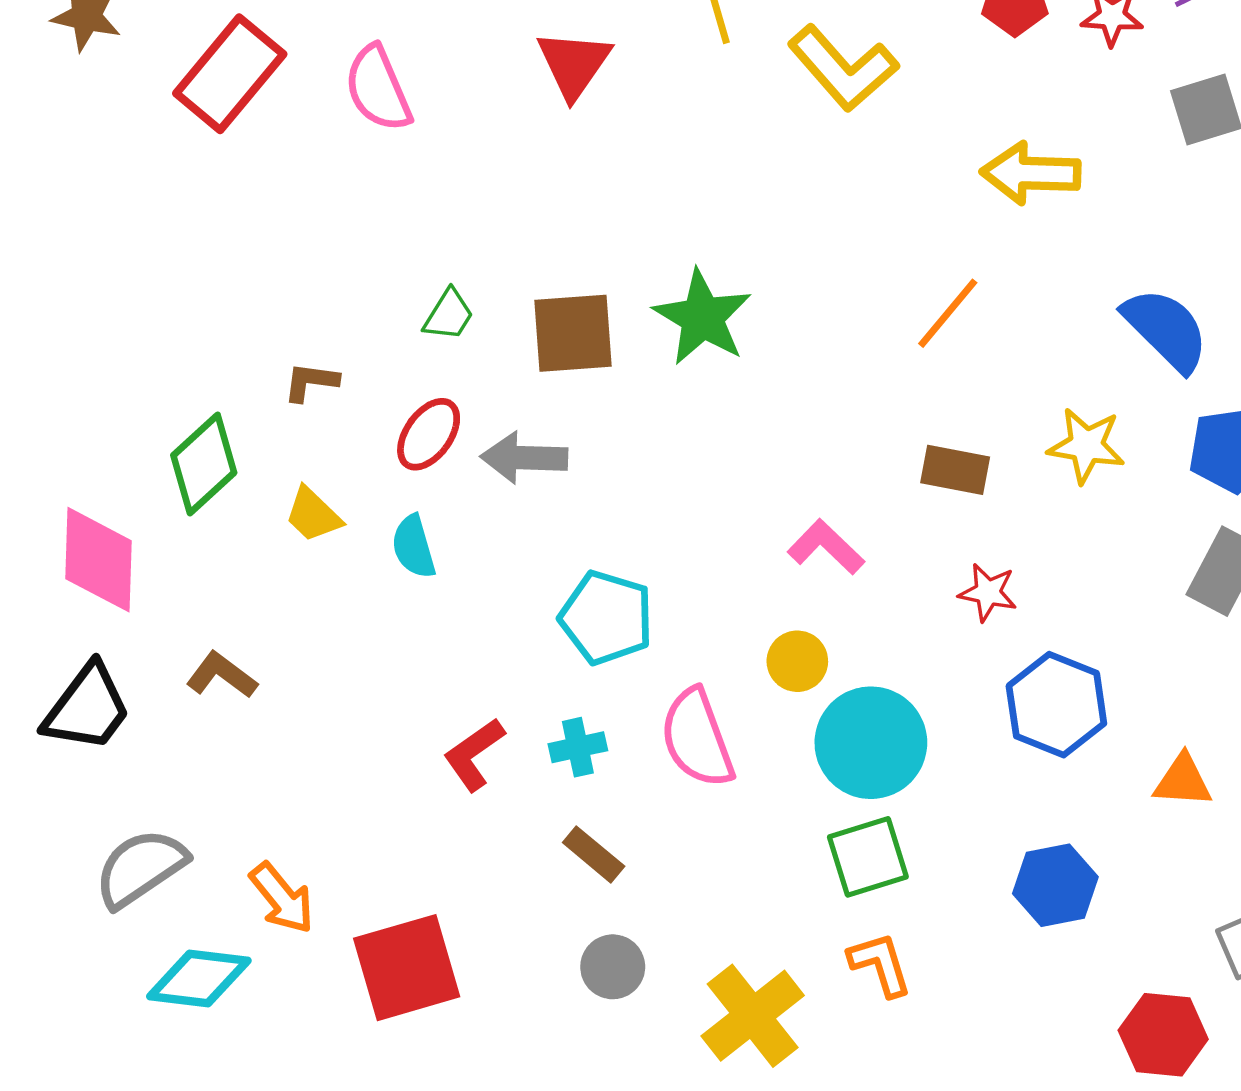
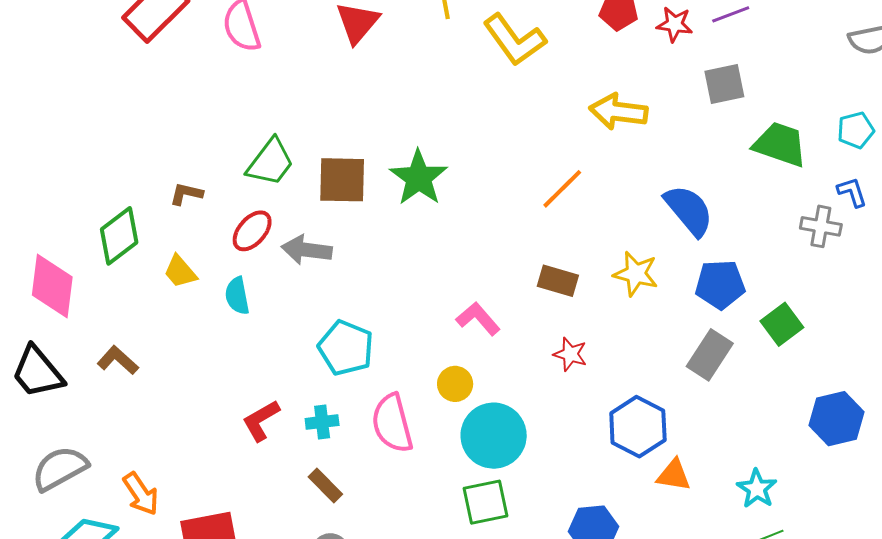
green trapezoid: (449, 315) -> (270, 162), size x1.6
blue hexagon: (1056, 705) -> (638, 427), moved
black trapezoid: (87, 708) -> (37, 372), turned 98

